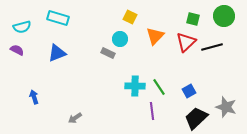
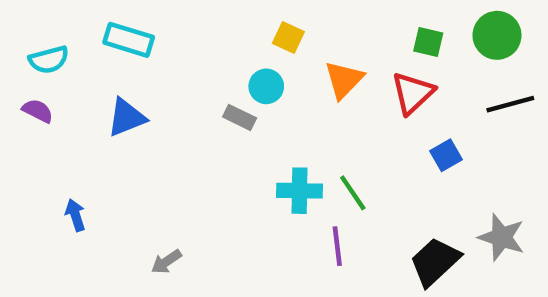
black line: (212, 47) -> (510, 104), moved
blue square: (189, 91) -> (446, 155), moved

